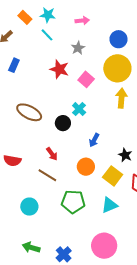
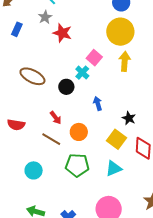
gray star: (78, 48) -> (45, 17), moved
pink square: (86, 79) -> (94, 58), moved
blue arrow: (94, 140) -> (98, 103), turned 136
orange circle: (86, 167) -> (79, 132), moved

